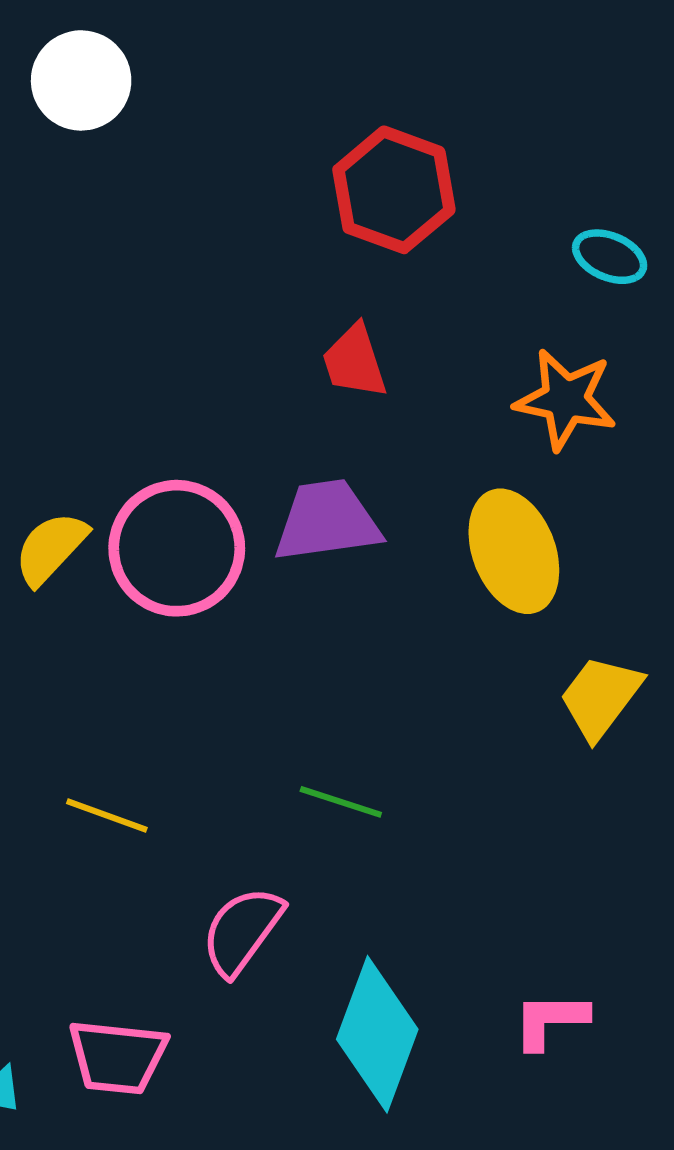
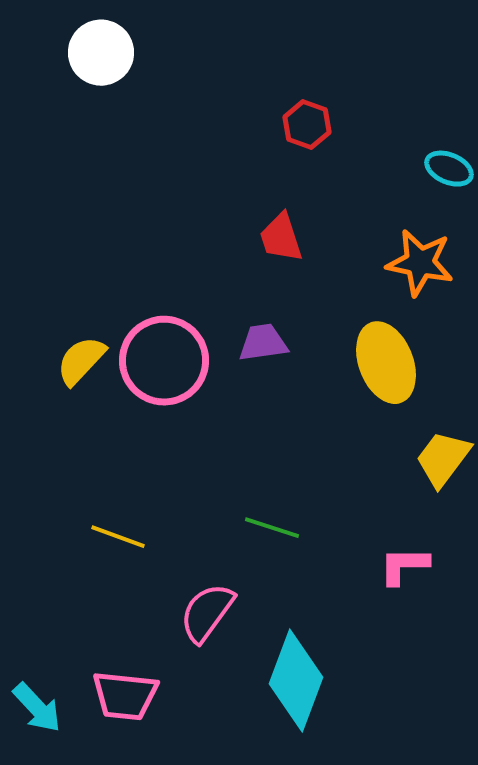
red hexagon: (394, 190) -> (307, 125), size x0.6
purple trapezoid: (327, 521) -> (263, 343), size x0.7
pink L-shape: (550, 1020) -> (404, 566), moved

